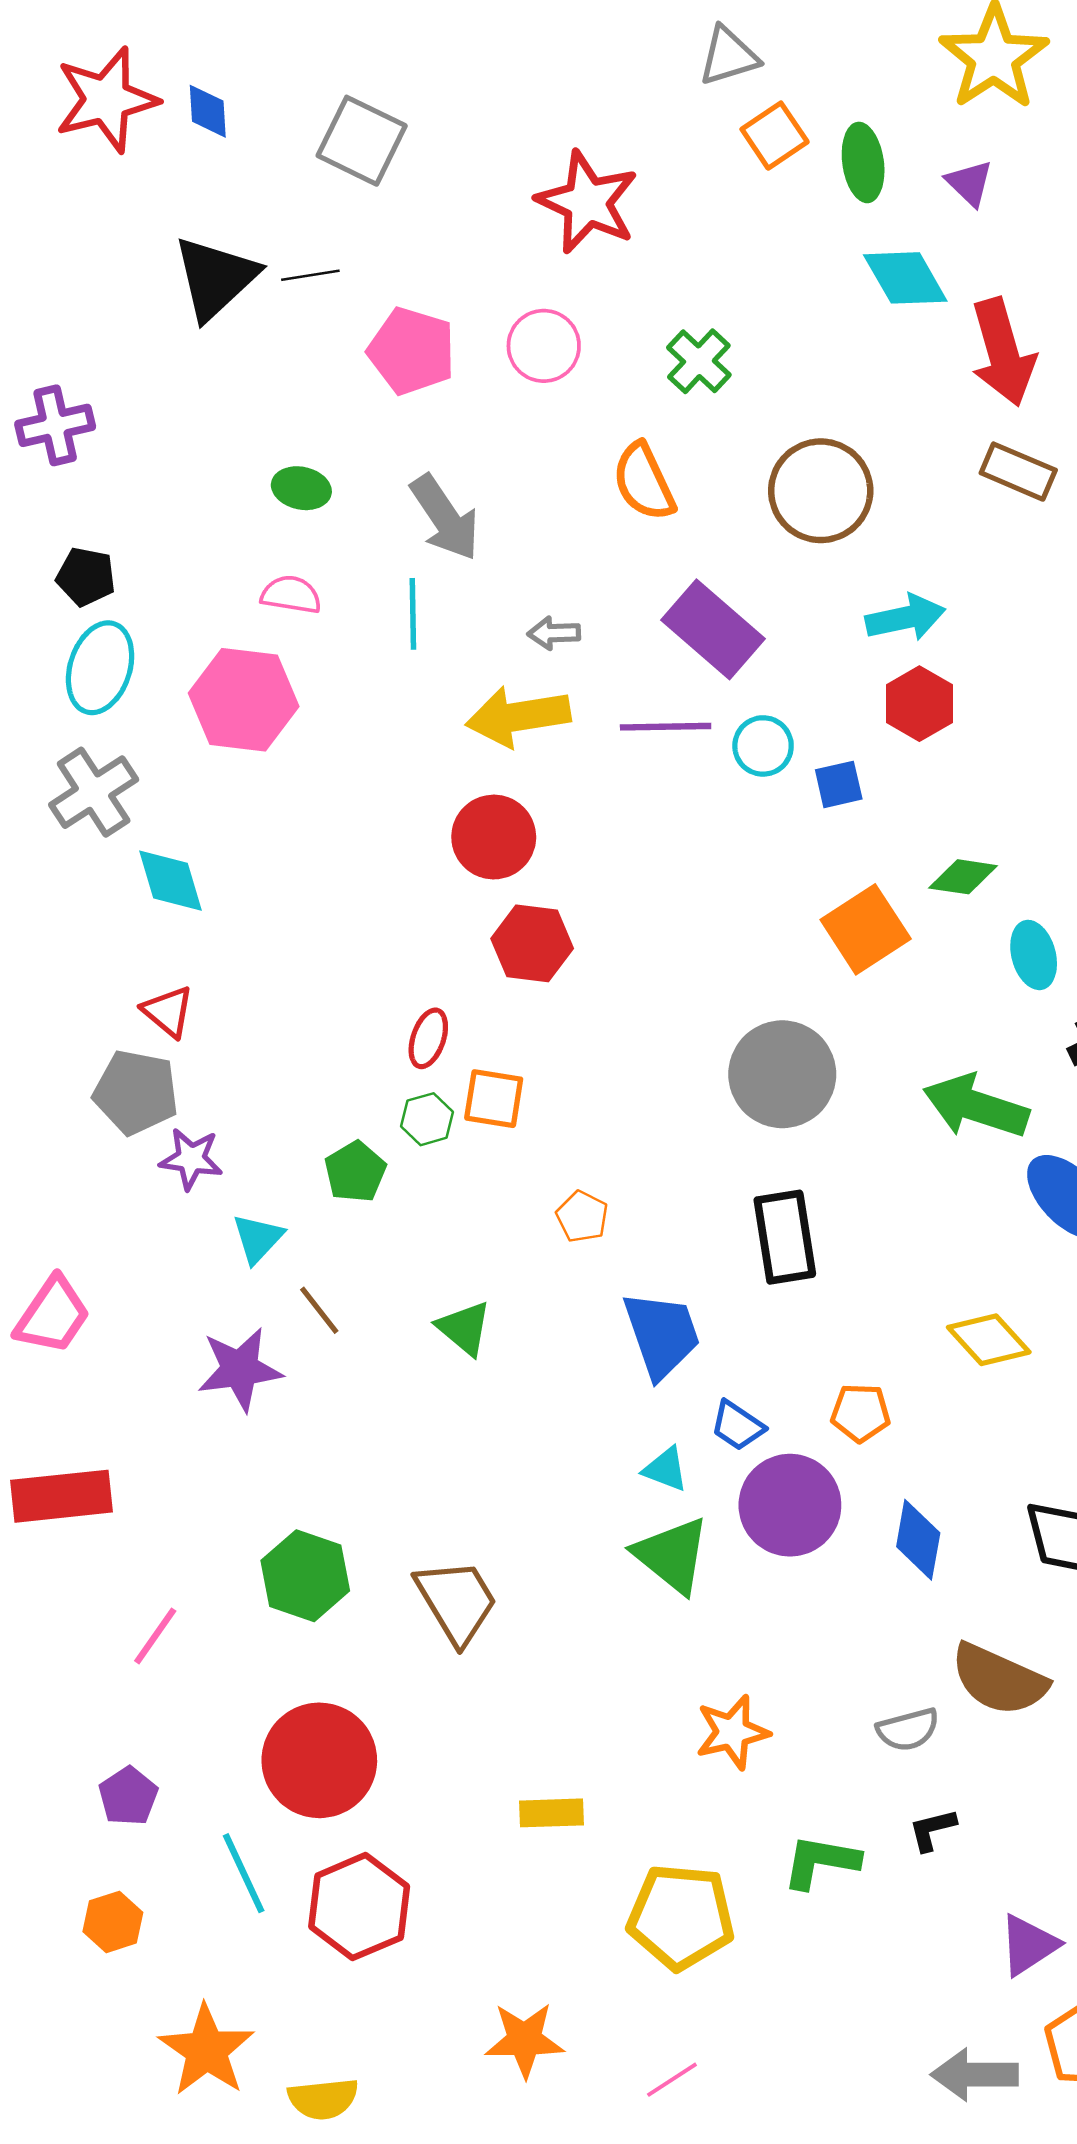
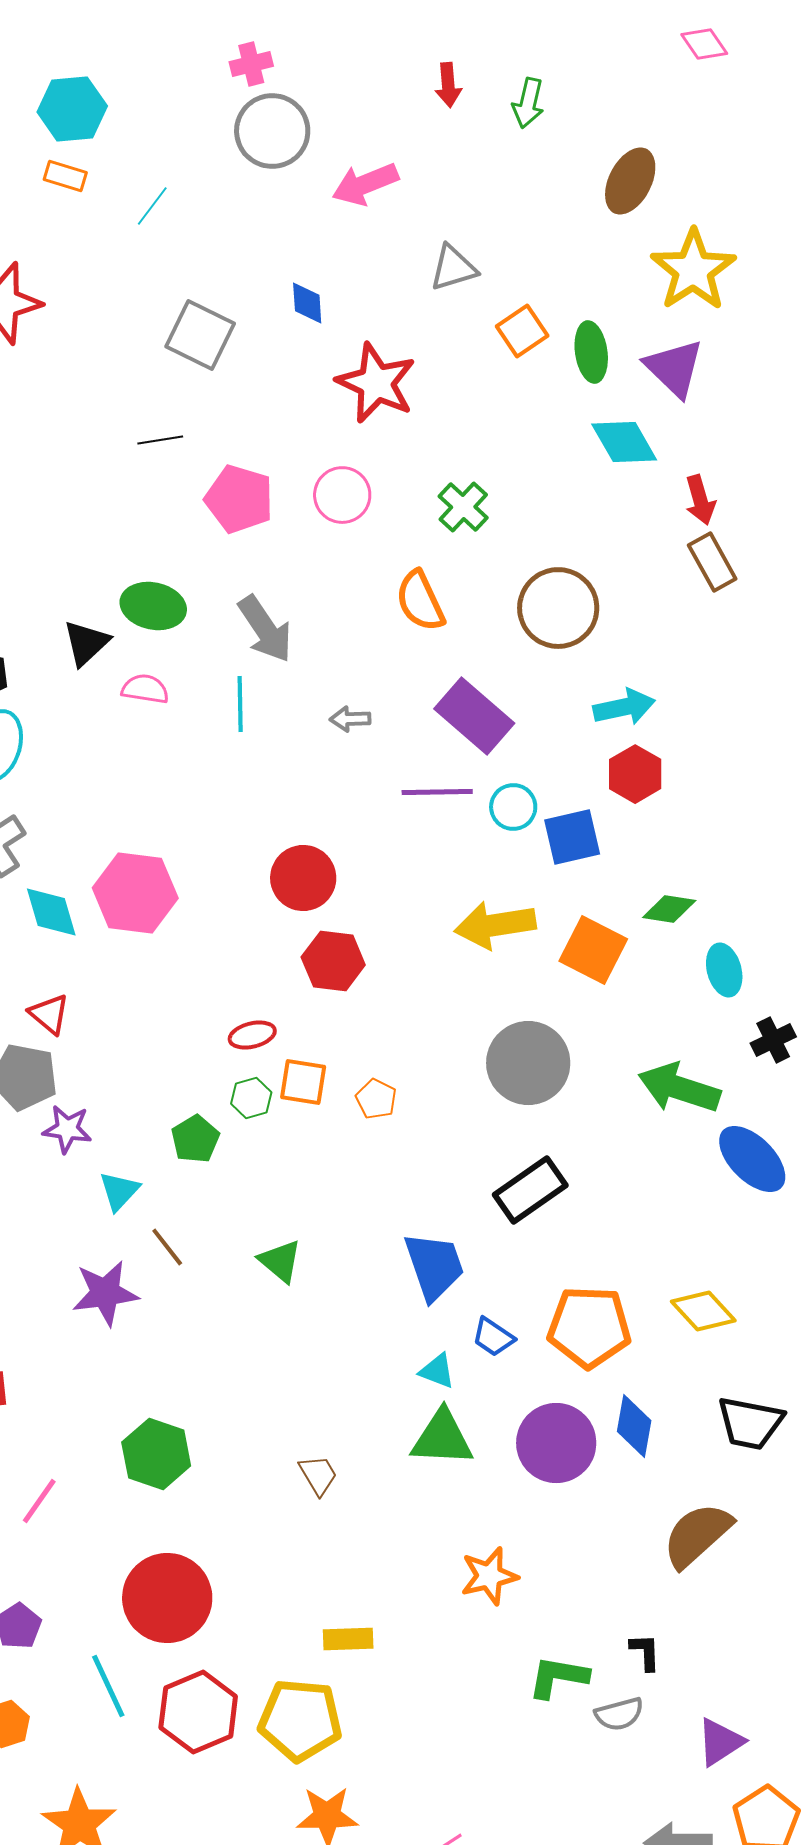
gray triangle: (728, 56) -> (453, 268), moved
blue diamond: (208, 111) -> (307, 303), moved
purple triangle: (969, 183) -> (674, 368), size x1.6
black triangle: (215, 278) -> (86, 643), moved, size x0.7
red arrow: (1003, 352) -> (700, 500), size x0.6
brown rectangle: (1018, 472) -> (712, 562), moved, turned 38
green ellipse: (301, 488) -> (153, 606), size x1.4
pink hexagon: (244, 700) -> (135, 893), moved
yellow arrow: (518, 716) -> (495, 925), moved
blue square: (839, 784) -> (572, 837), size x1.5
orange square: (866, 929) -> (593, 950), turned -30
red ellipse: (428, 1038) -> (252, 1035), turned 57
orange pentagon: (582, 1217) -> (376, 1099), moved
black rectangle: (785, 1237) -> (530, 1190), turned 64
yellow diamond: (989, 1340) -> (703, 1311), moved
orange pentagon: (860, 1413) -> (589, 1327), size x1.8
purple circle: (790, 1505) -> (556, 1443), moved
green triangle: (672, 1555) -> (442, 1438), turned -36
brown trapezoid: (457, 1601) -> (318, 1475), moved, size x0.6
brown semicircle: (999, 1680) -> (697, 1535), turned 114
gray semicircle: (908, 1730) -> (619, 1714), moved
black L-shape: (932, 1830) -> (645, 1652), turned 102
yellow pentagon: (681, 1917) -> (300, 1720), moved

